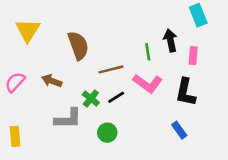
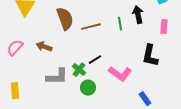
pink rectangle: (193, 56) -> (164, 27), moved
brown line: (111, 69) -> (91, 27), moved
pink L-shape: (148, 83) -> (120, 74), moved
green cross: (91, 99) -> (79, 70), moved
blue rectangle: (179, 130) -> (145, 99), moved

